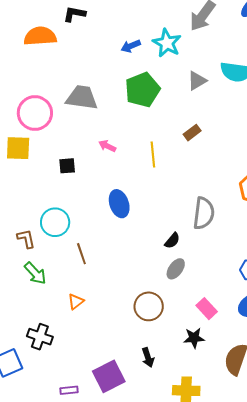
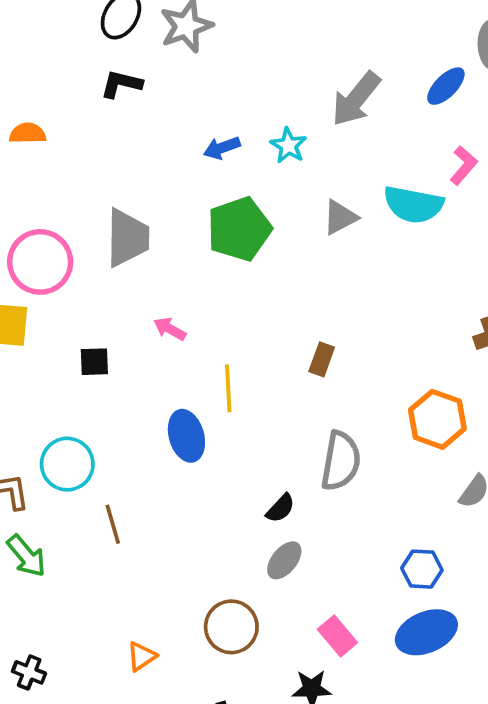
orange semicircle: (40, 36) -> (28, 133), moved, size x0.6
cyan star: (167, 43) -> (288, 145), size x0.7
gray trapezoid: (82, 98) -> (128, 238), turned 80
brown rectangle: (192, 133) -> (322, 359), moved, turned -36
yellow line: (153, 154) -> (228, 388), moved
orange triangle: (76, 301) -> (142, 656), moved
black cross: (40, 337) -> (29, 672), size x0.7

